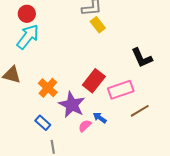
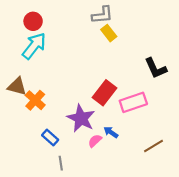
orange cross: (48, 88) -> (35, 100), moved
brown line: (140, 111) -> (154, 146), moved

